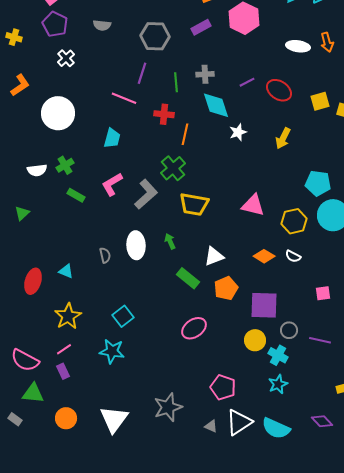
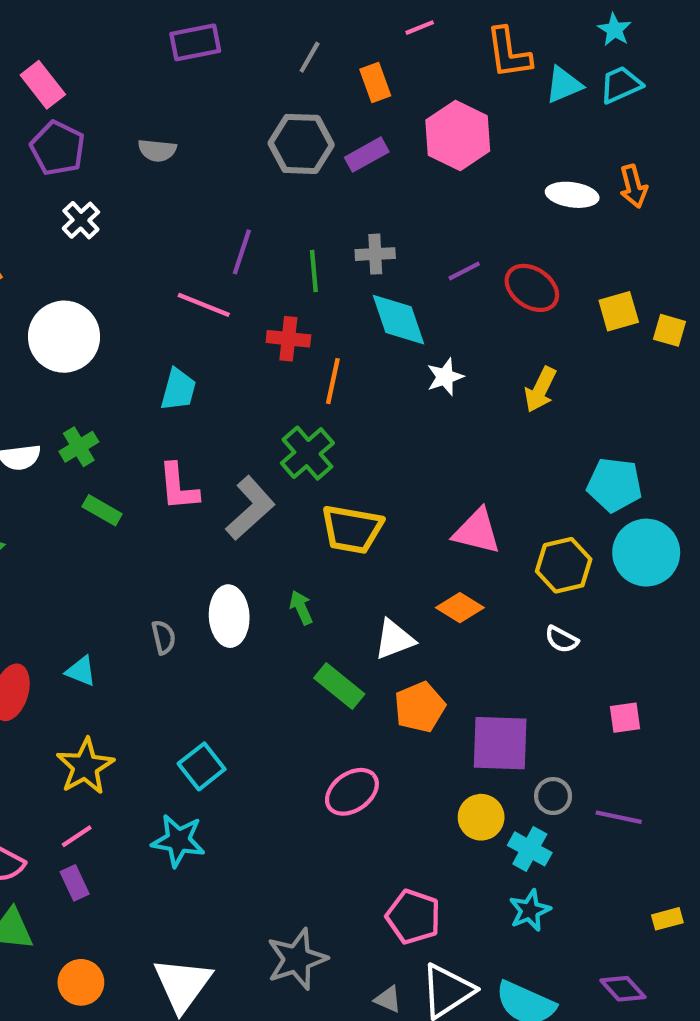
gray hexagon: (155, 36) -> (301, 144), moved
pink L-shape: (112, 184) -> (178, 487), turned -65
orange diamond: (264, 256) -> (460, 608), moved

